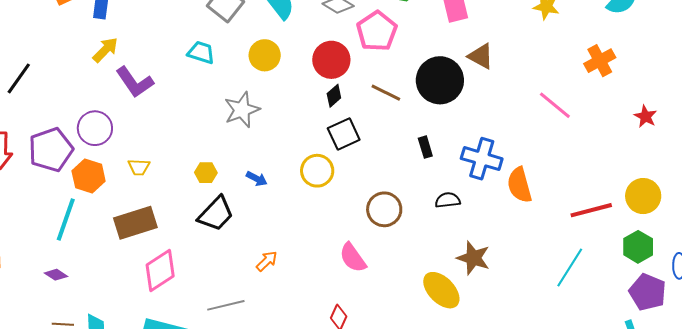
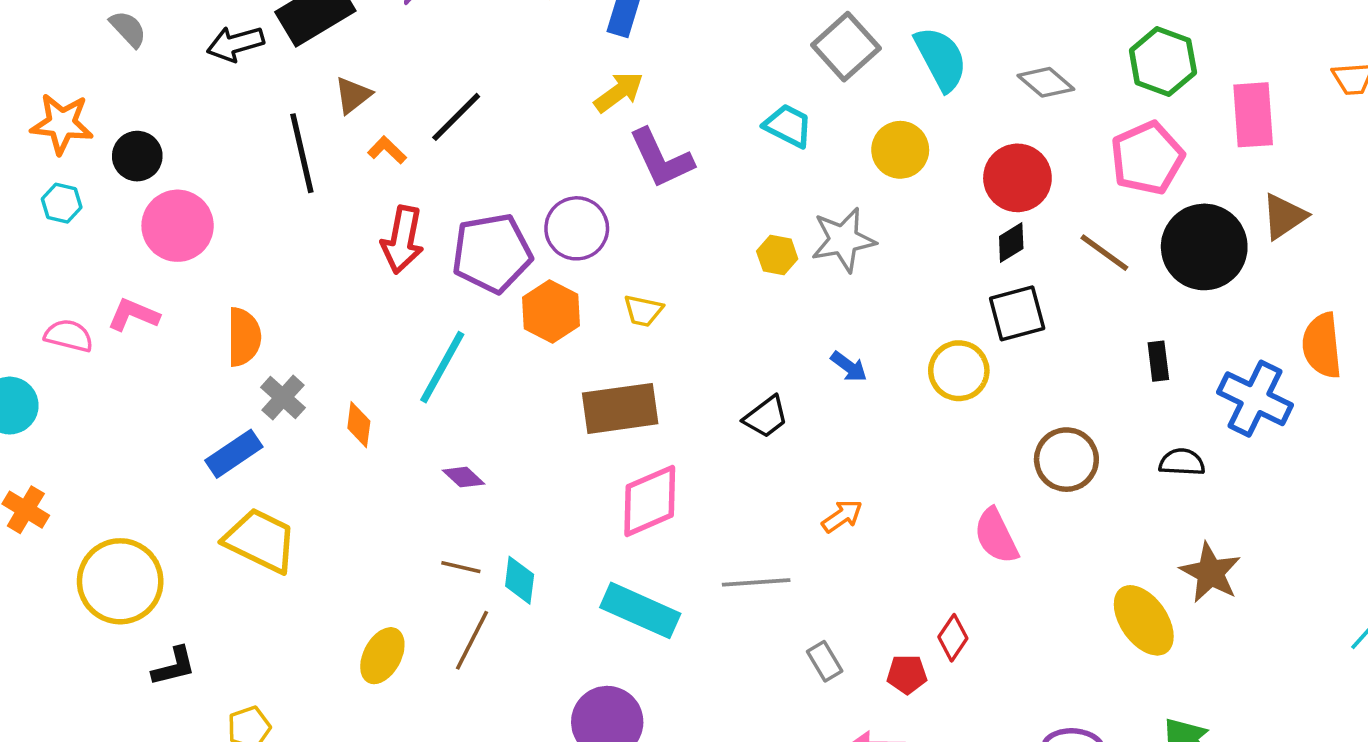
pink pentagon: (377, 31) -> (1147, 158), moved
brown triangle: (481, 56) -> (1284, 216), turned 48
yellow hexagon: (206, 173) -> (777, 255), moved
orange semicircle: (520, 185) -> (1322, 346), moved
black trapezoid: (216, 214) -> (766, 417), size x0.7
cyan line: (66, 219) -> (442, 367), moved

